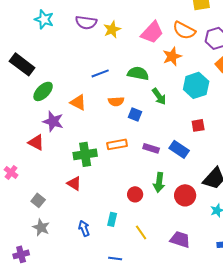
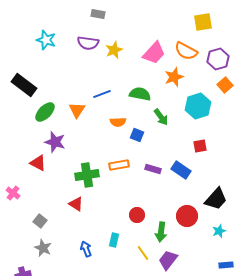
orange triangle: (78, 102) -> (77, 110), moved, turned 36
green arrow: (159, 182) -> (161, 232), moved
purple trapezoid: (180, 239) -> (168, 260), moved, turned -70

